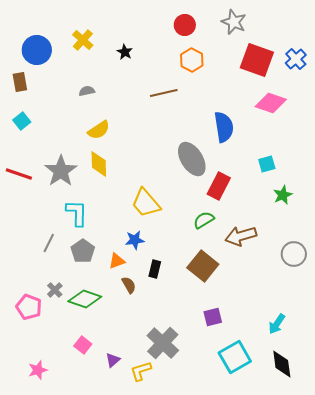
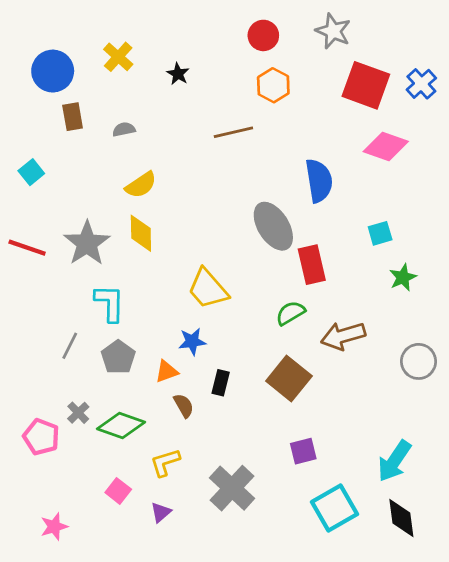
brown rectangle: (20, 82) -> (73, 117), moved
red rectangle: (219, 186) -> (312, 265), turned -40
cyan arrow: (277, 324) -> (394, 461), size x1.4
yellow L-shape: (141, 371) -> (165, 462), moved

